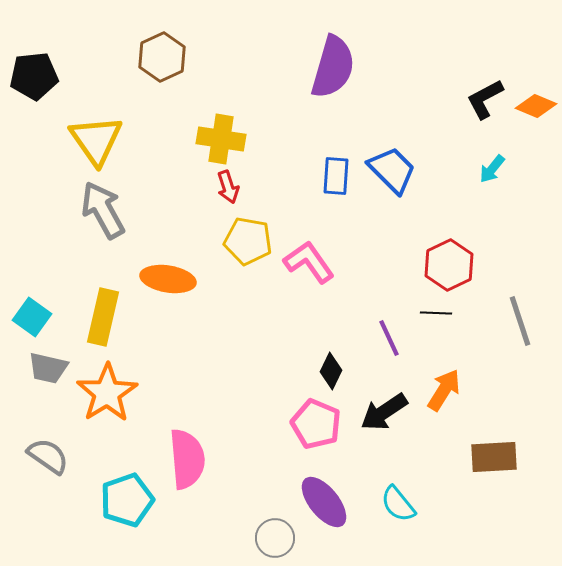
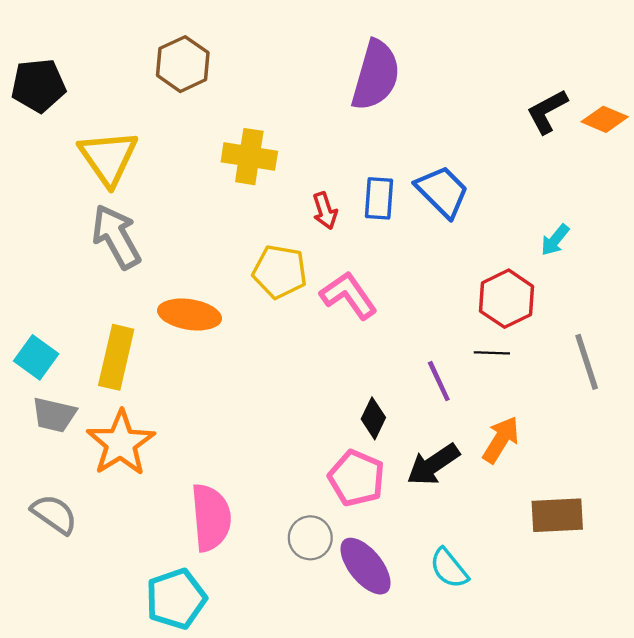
cyan arrow: (492, 169) -> (555, 240), moved
red arrow: (228, 187) -> (325, 211), moved
cyan pentagon: (127, 500) -> (176, 599), moved
gray circle: (275, 538) -> (310, 538), moved

